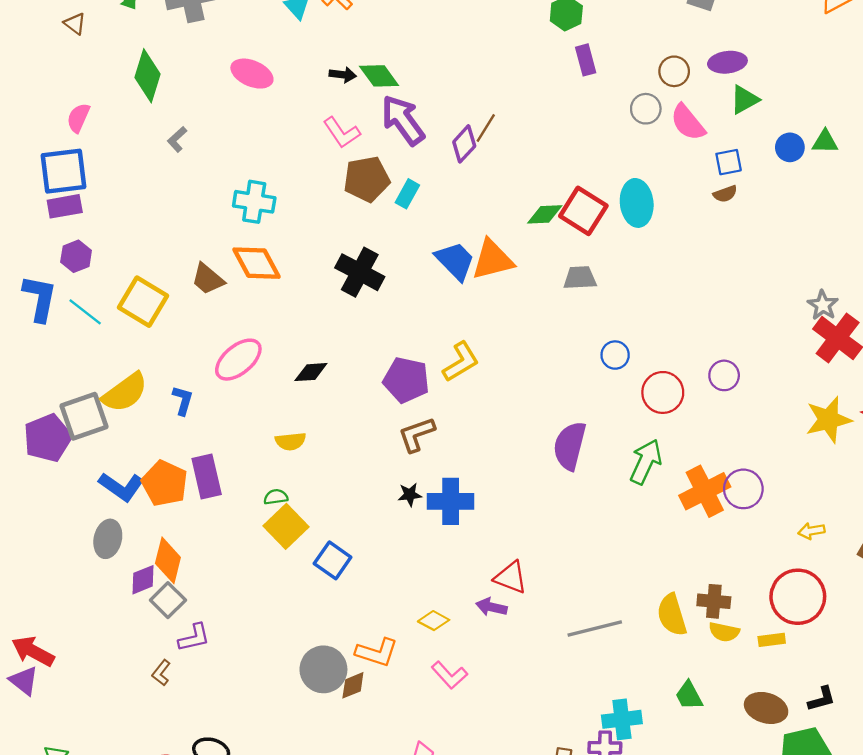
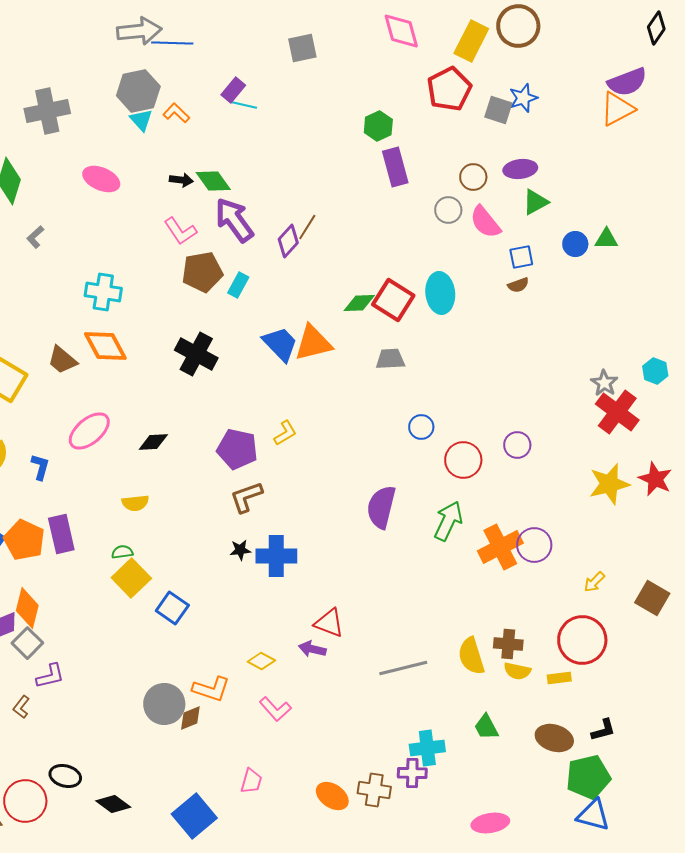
purple rectangle: (586, 60) -> (395, 167), size x1.4
yellow L-shape: (461, 362) -> (285, 433), size x0.7
yellow arrow: (811, 531) -> (594, 582), turned -35

